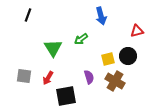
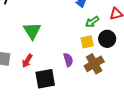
green arrow: (81, 39) -> (92, 22), moved
brown cross: (115, 81) -> (94, 64), turned 30

